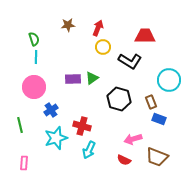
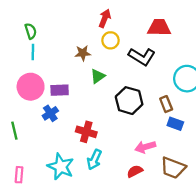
brown star: (68, 25) -> (83, 53), moved
purple rectangle: (73, 79) -> (60, 90), moved
cyan star: (56, 138) -> (61, 167), moved, turned -30
red semicircle: (124, 160) -> (135, 171), turned 128

